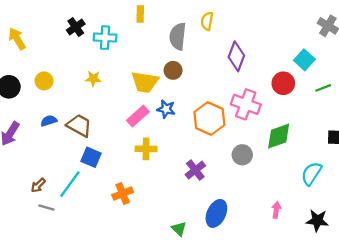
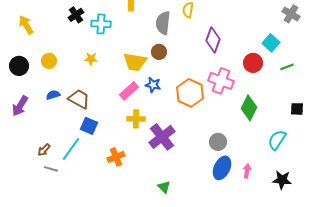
green diamond: (279, 136) -> (249, 108), turned -45
gray circle: (242, 155) -> (218, 142), moved
purple cross: (195, 170) -> (162, 137), moved, size x1.5
blue ellipse: (216, 213) -> (222, 168), moved

